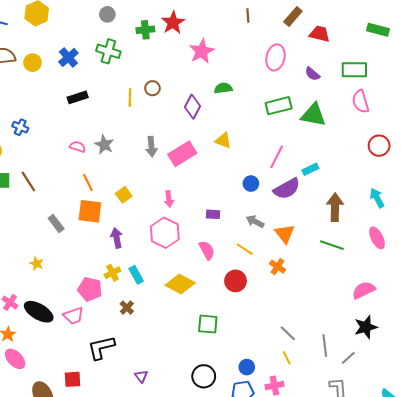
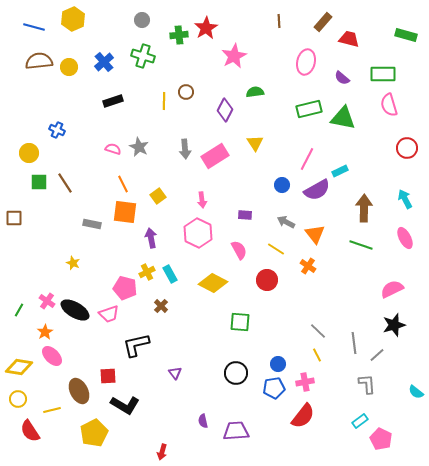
yellow triangle: (223, 140) -> (255, 143), turned 36
gray rectangle: (56, 224) -> (92, 224), turned -42

